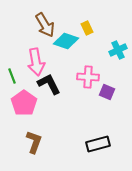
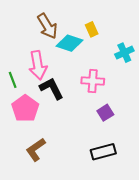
purple square: (107, 92) -> (105, 113), moved, turned 35
brown L-shape: (34, 142) -> (36, 150), turned -145

